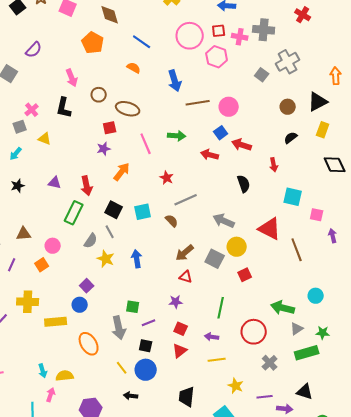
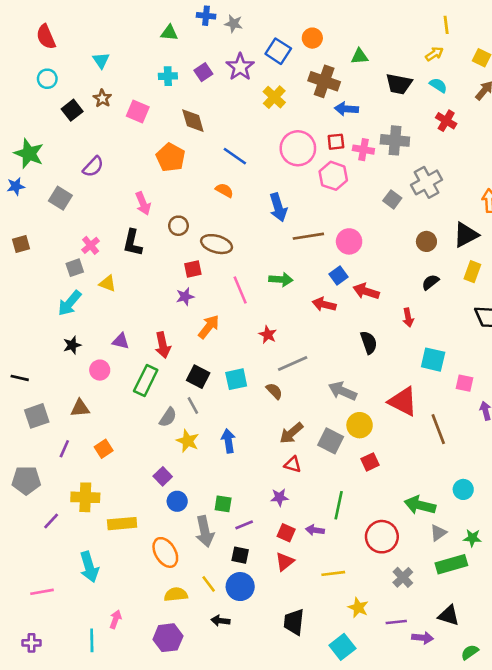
cyan arrow: (16, 154) -> (70, 303), size x1.5
pink circle: (53, 246) -> (100, 370), moved
blue circle: (80, 305) -> (177, 501), moved
purple arrow: (212, 337) -> (315, 530), moved
cyan arrow: (43, 371) -> (89, 567), moved, size x1.6
yellow semicircle: (65, 376) -> (176, 594), moved

